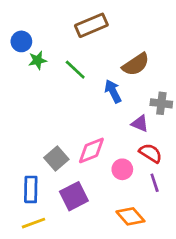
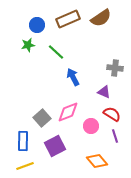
blue circle: (21, 41) -> (37, 25), moved
brown semicircle: (136, 64) -> (101, 18), moved
blue arrow: (113, 91) -> (73, 77), moved
gray cross: (161, 103) -> (115, 68), moved

